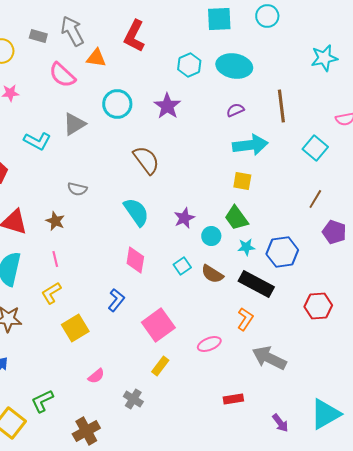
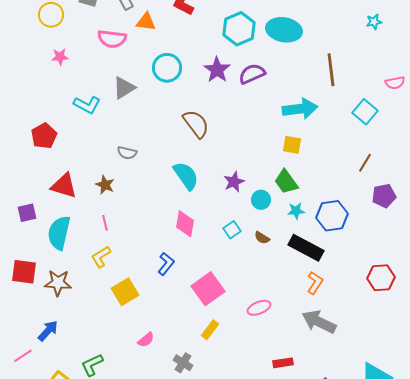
cyan star: (324, 58) -> (374, 22), size x0.6
cyan hexagon: (189, 65) -> (239, 29), size x1.4
pink semicircle: (62, 75) -> (112, 39), turned -36
purple semicircle: (235, 110) -> (252, 74), moved, size x1.5
purple pentagon: (334, 232) -> (384, 196), turned -30
brown semicircle: (212, 274) -> (262, 238), size x0.7
red hexagon: (318, 306) -> (381, 278), moved
orange L-shape: (245, 319) -> (315, 283), moved

